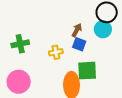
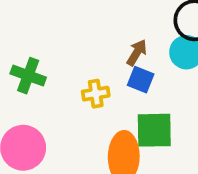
green cross: (20, 44) -> (28, 76), turned 30

